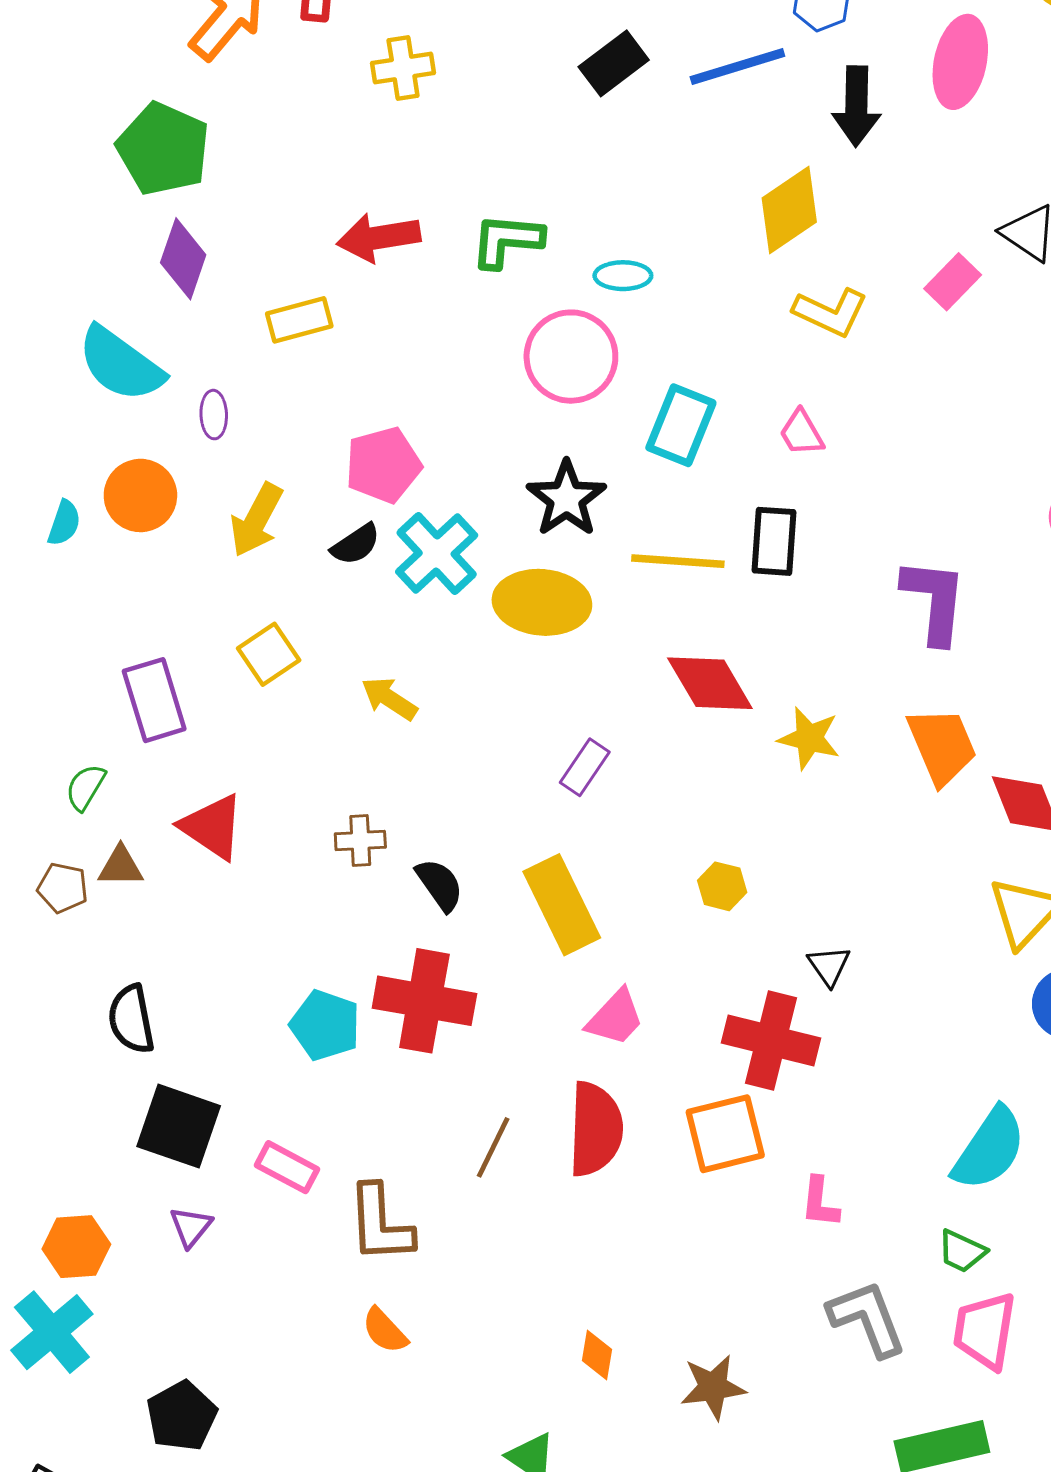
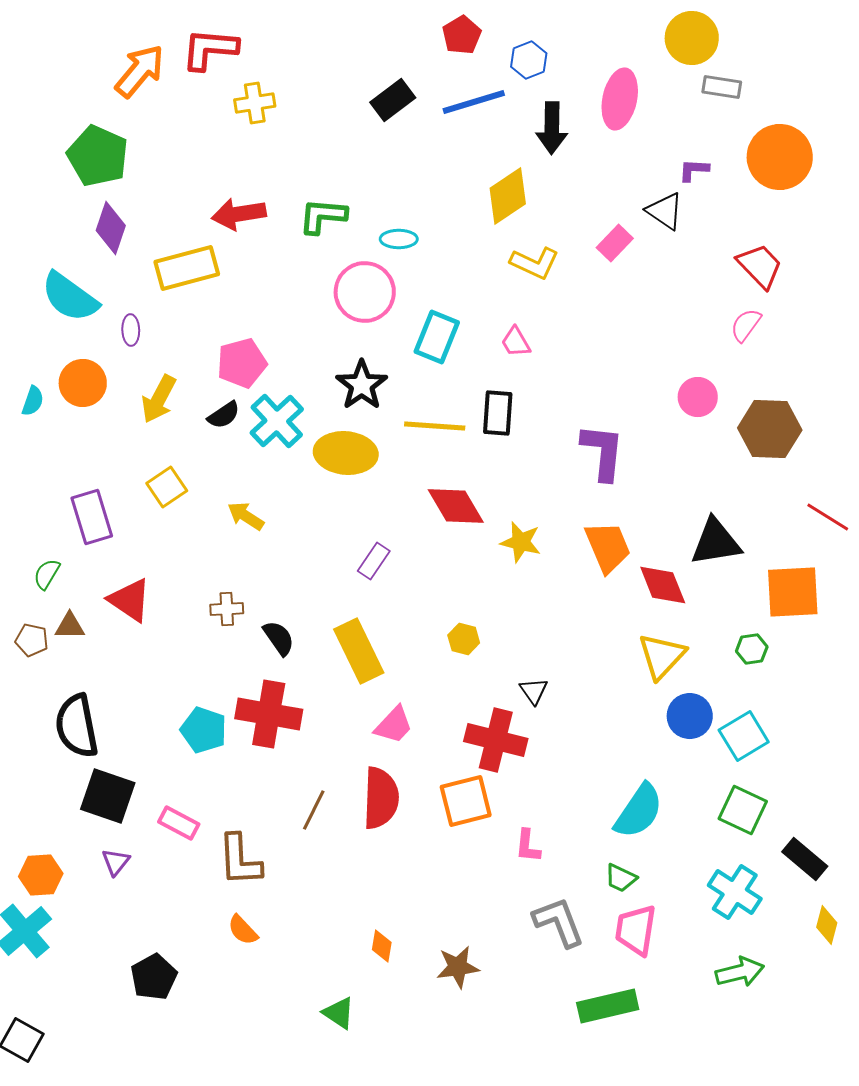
yellow rectangle: (299, 320) -> (187, 268), size x1.5
black semicircle: (131, 1019) -> (77, 726), size x1.4
black pentagon: (182, 1416) -> (154, 977), moved

